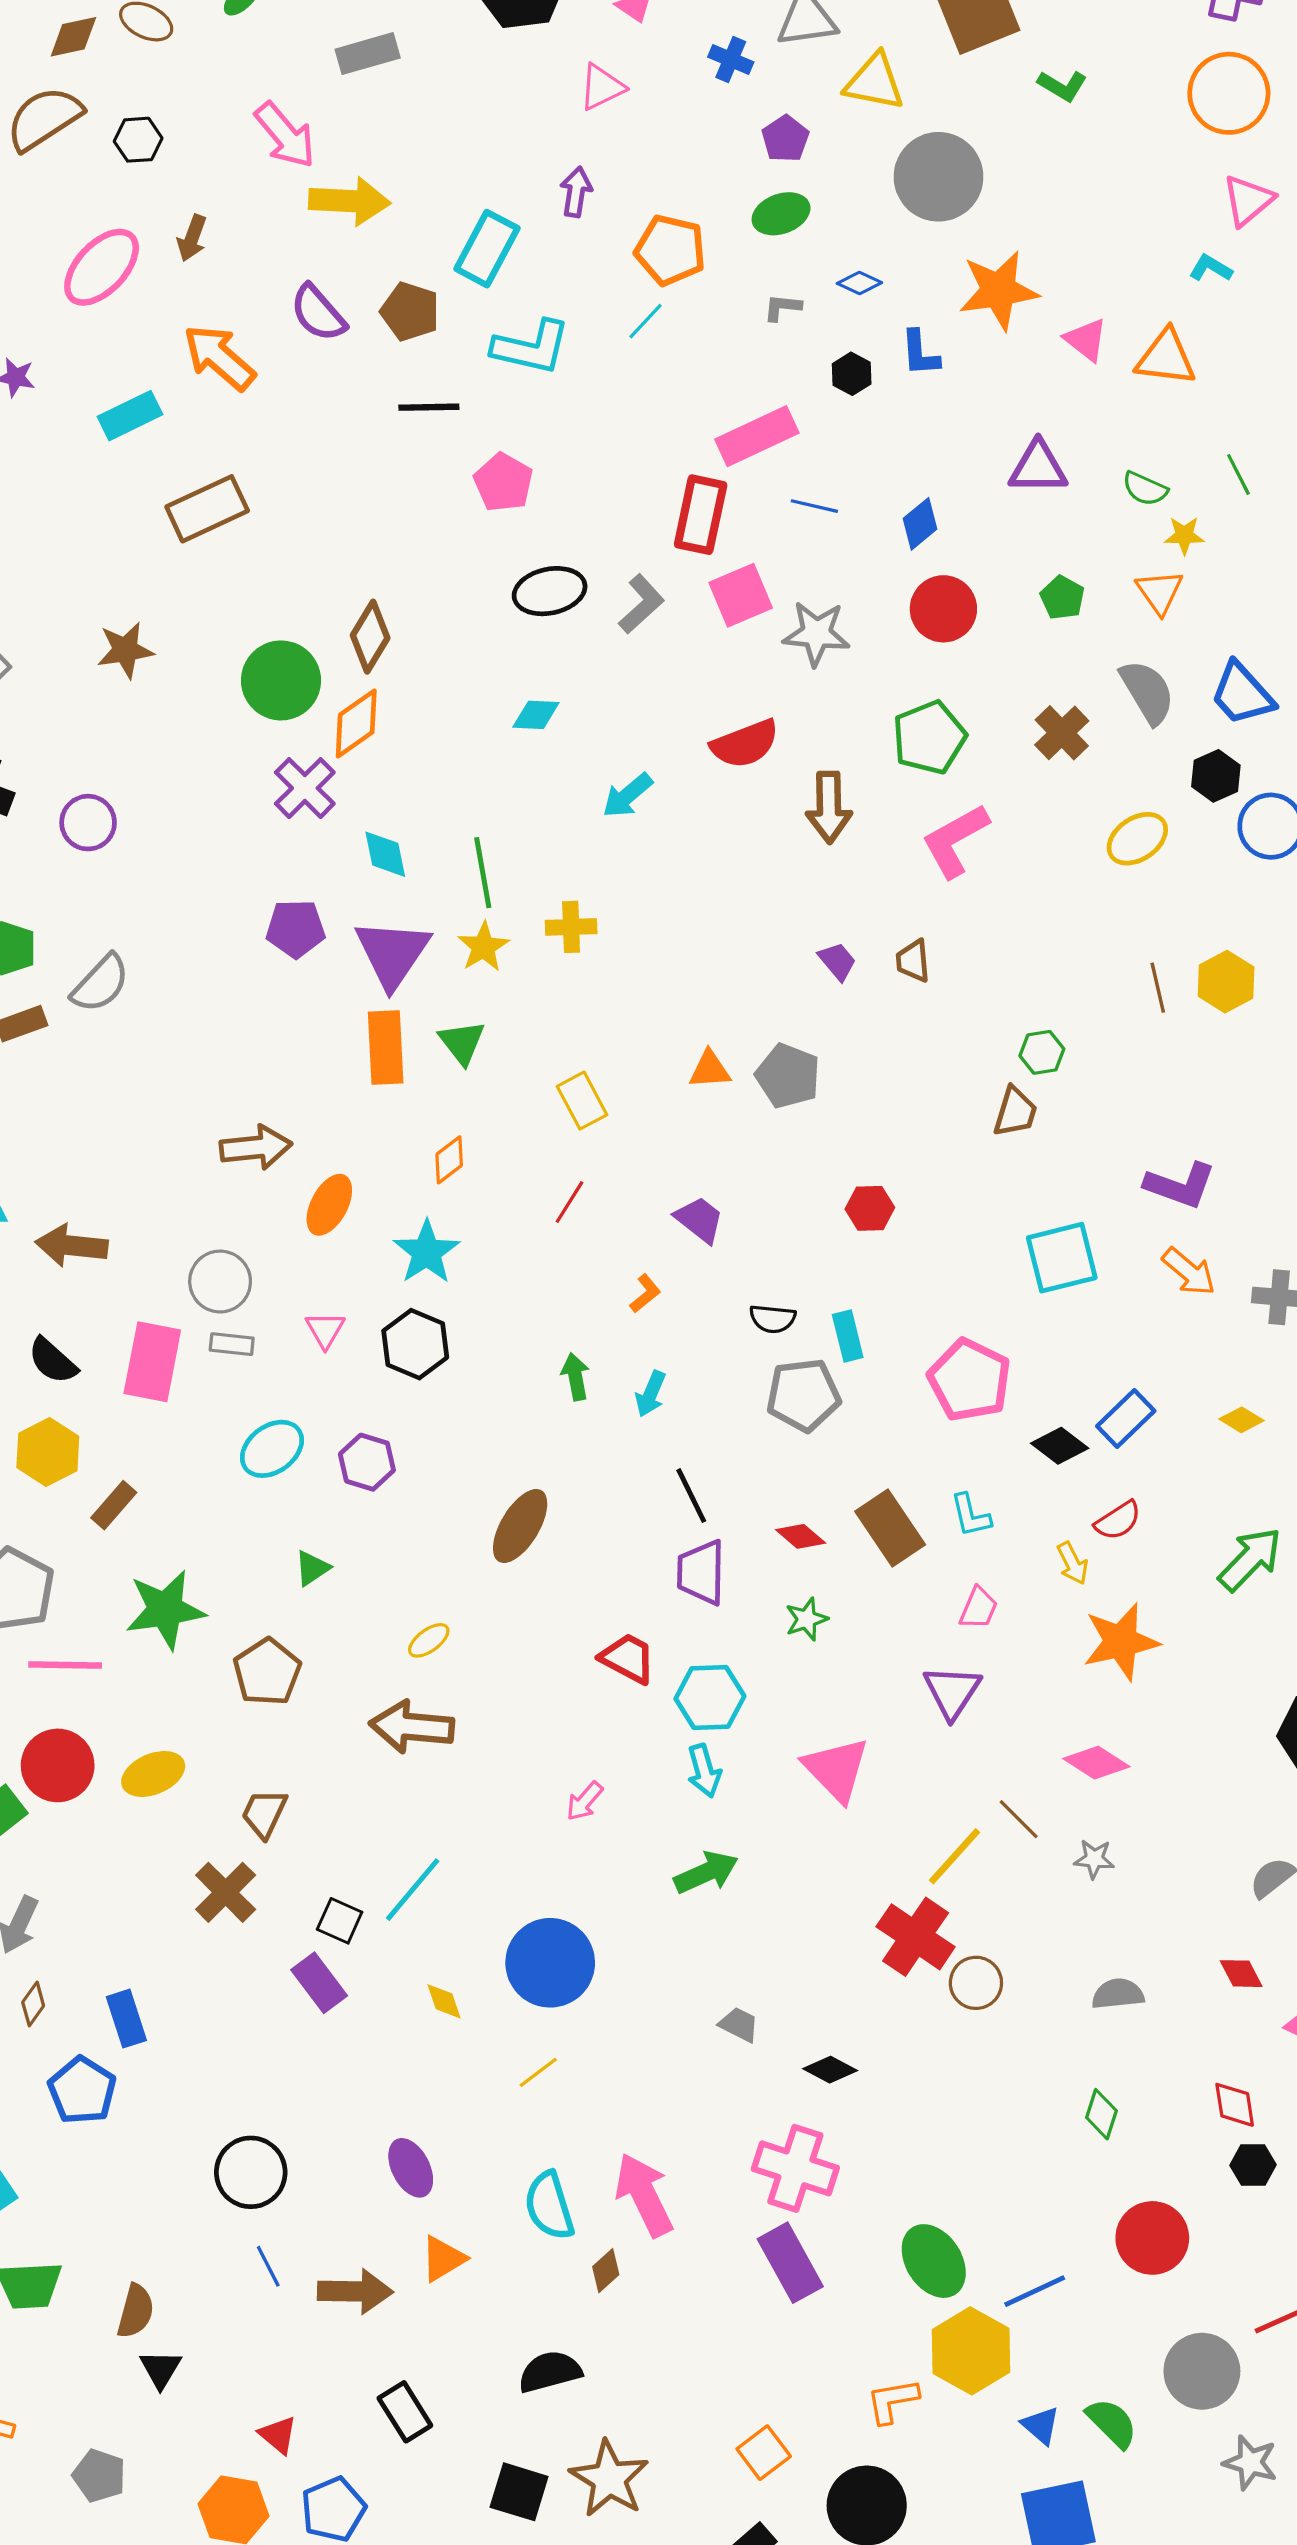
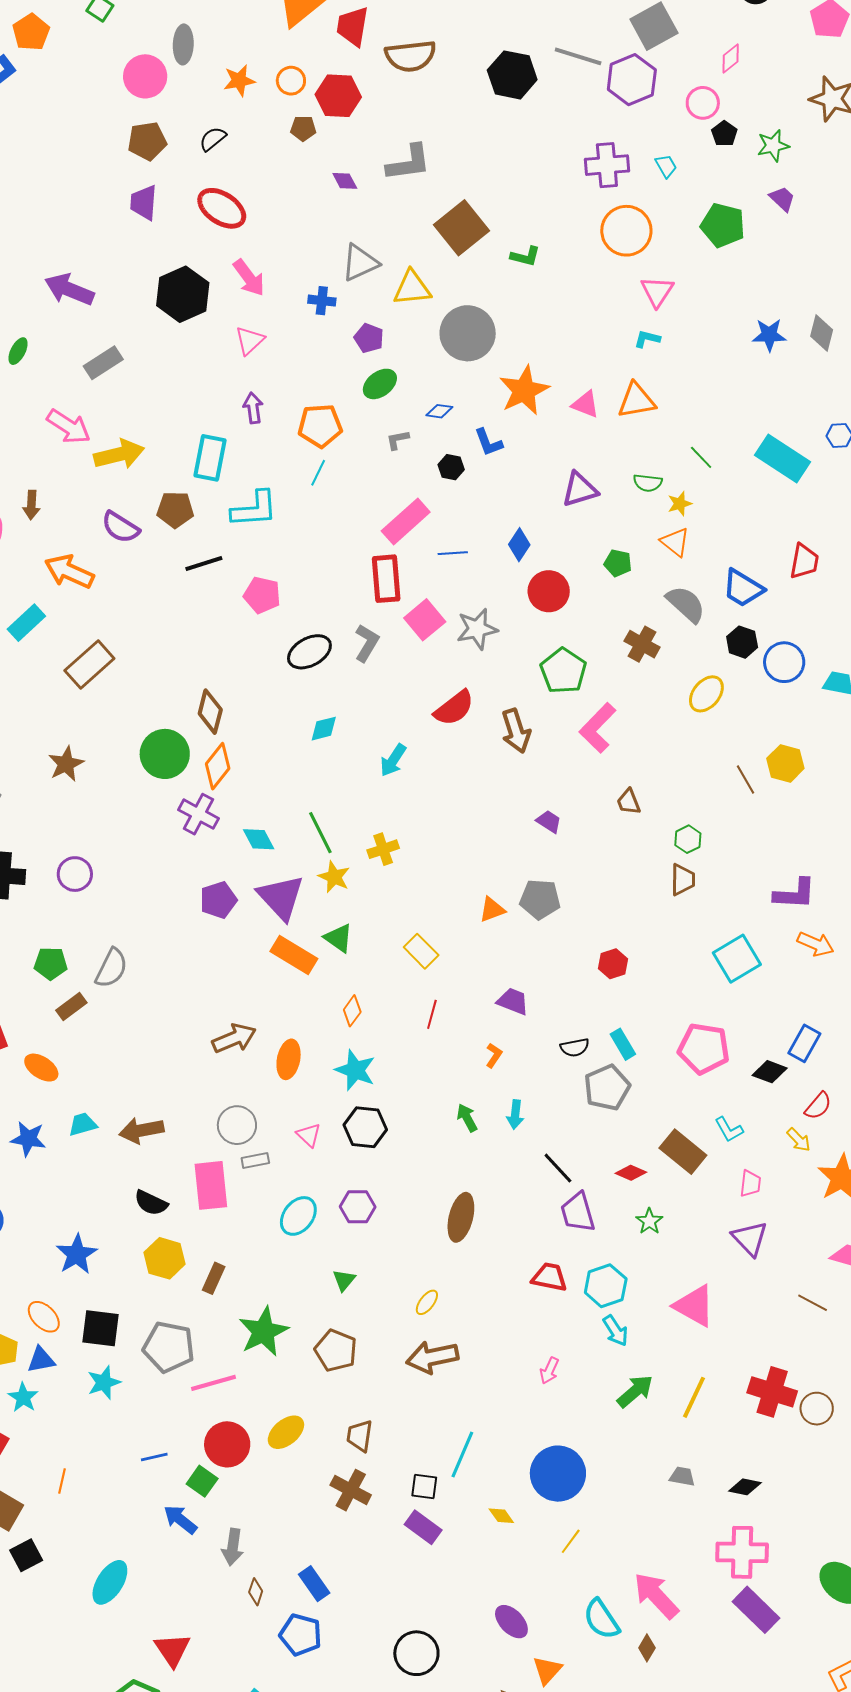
brown trapezoid: (913, 961) -> (629, 802), moved
orange rectangle: (386, 1047) -> (294, 955), turned -39
yellow line: (954, 1856) -> (694, 1397), moved

